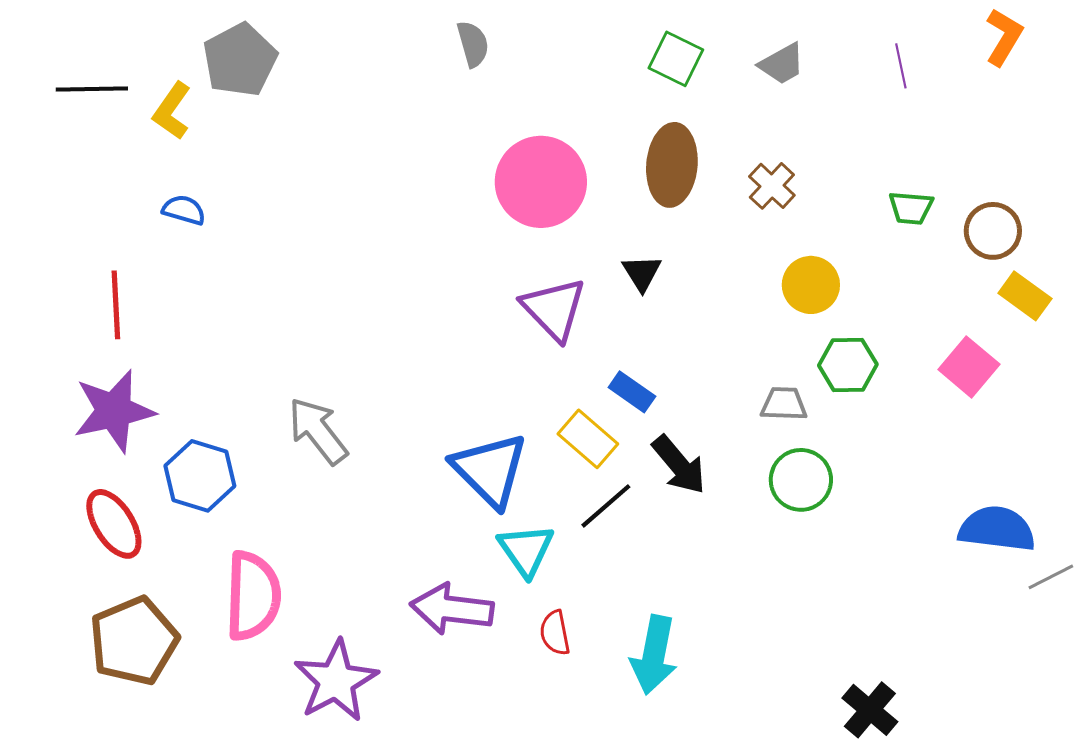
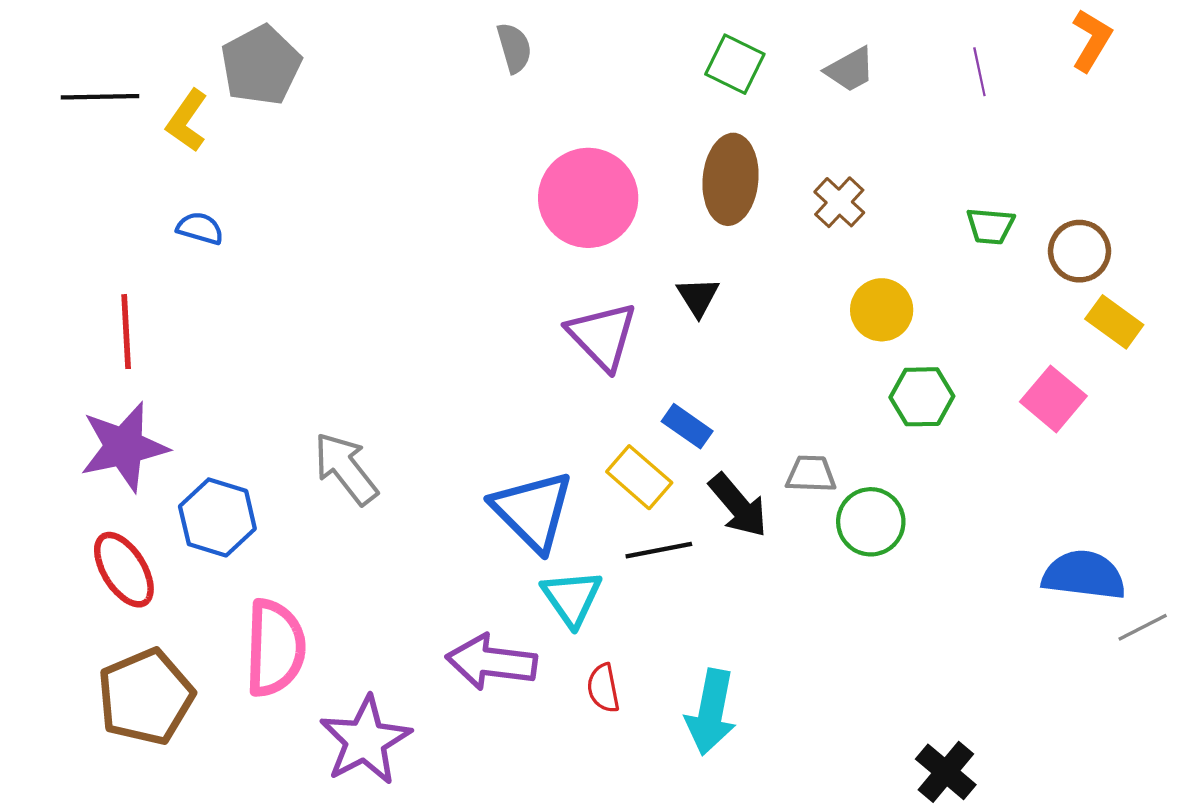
gray trapezoid: (784, 404) -> (811, 474), moved
black line: (606, 506) -> (659, 550), turned 30

